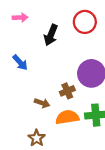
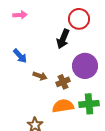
black arrow: (51, 35) -> (63, 39), moved
brown arrow: (42, 103) -> (40, 76), moved

